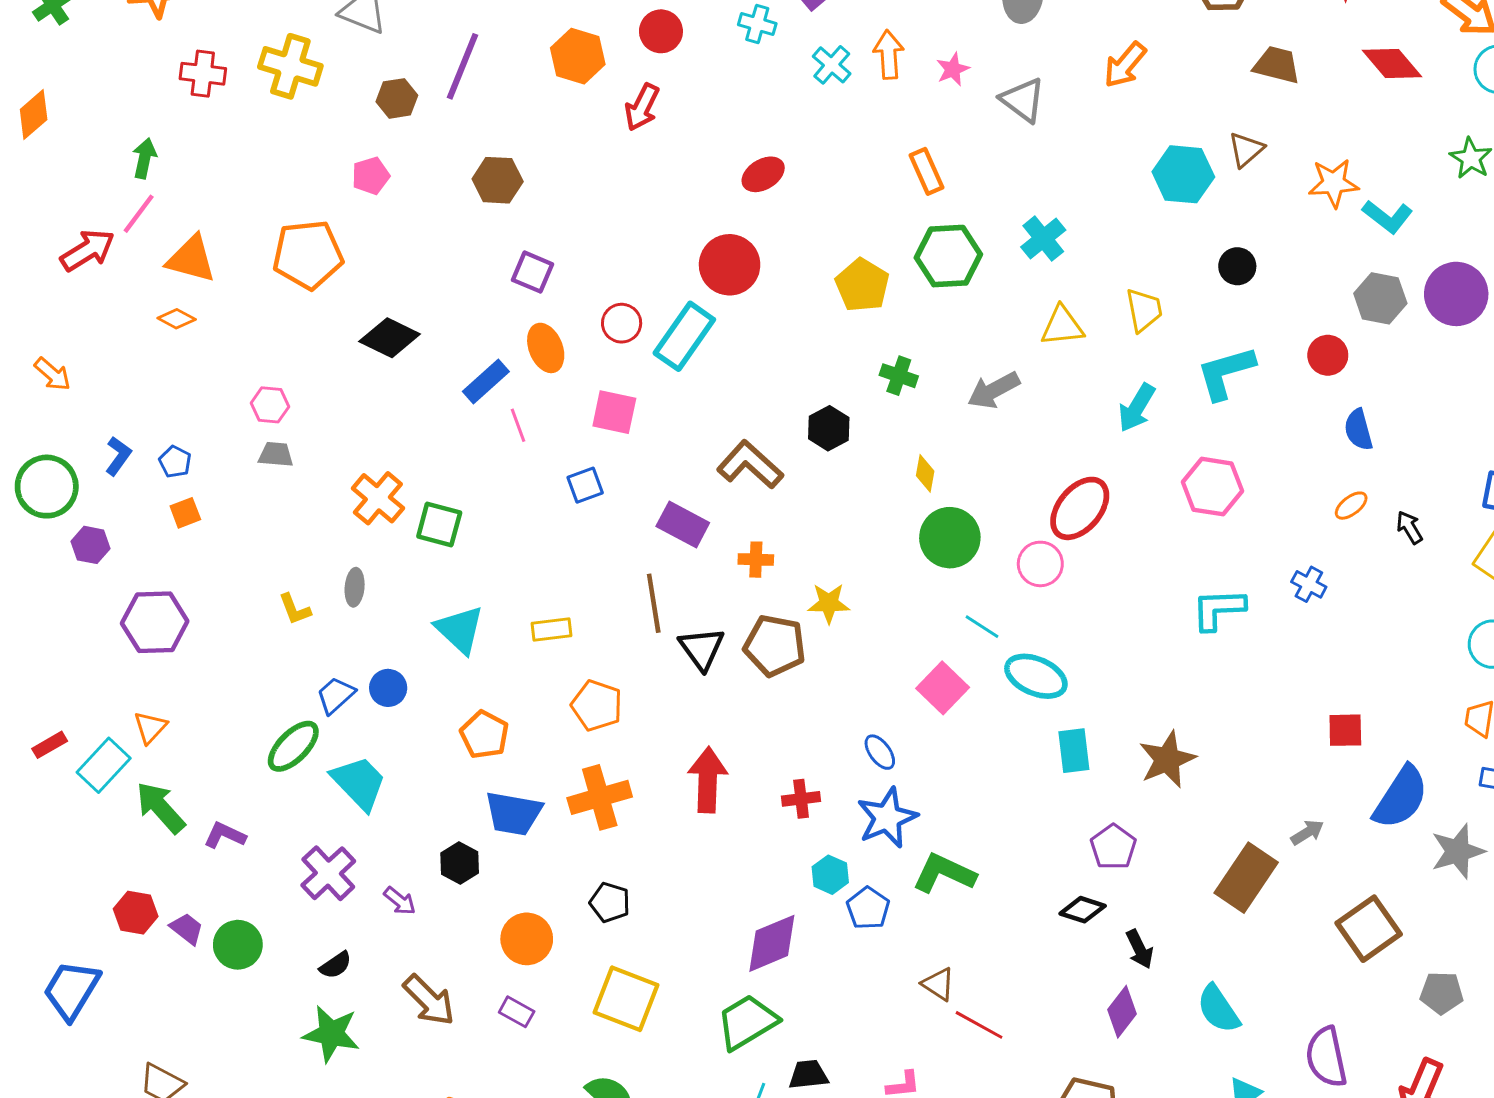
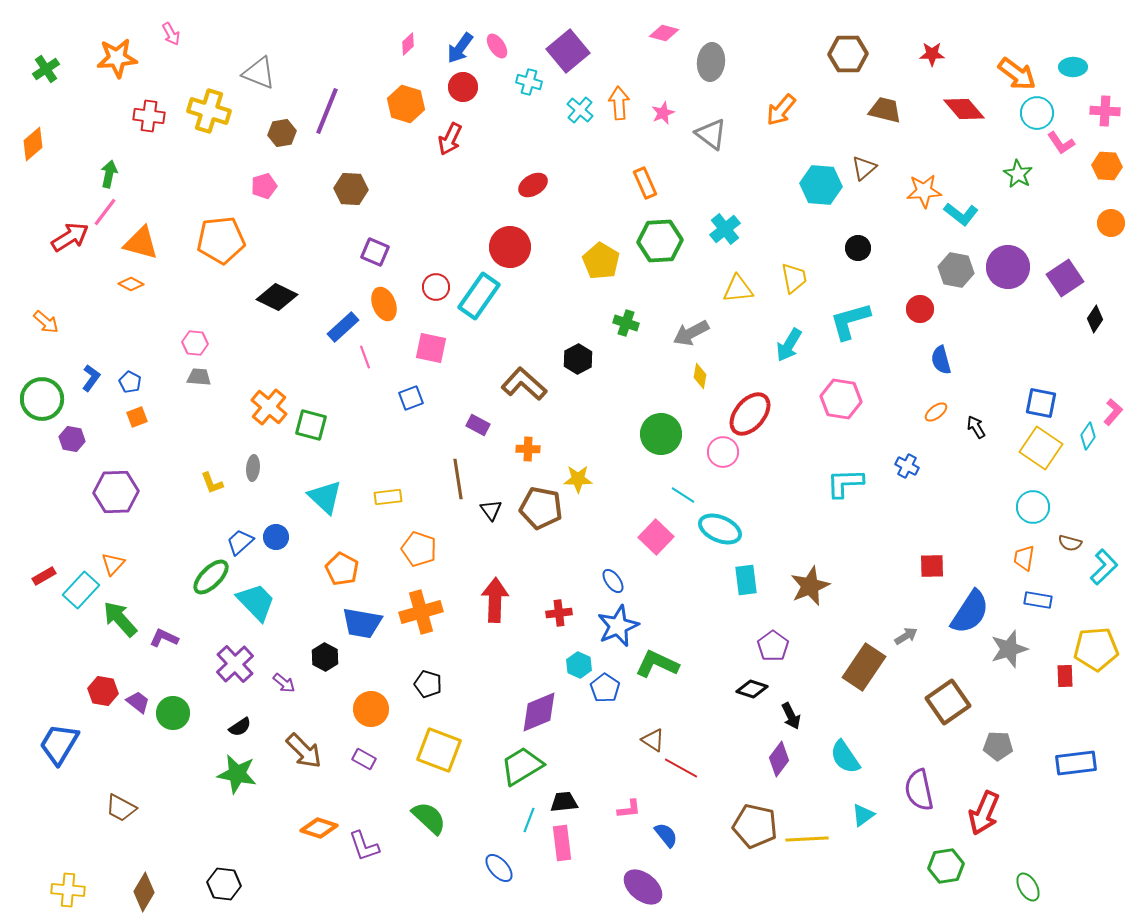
yellow diamond: (925, 473) -> (700, 376), moved
purple rectangle: (683, 525) -> (478, 425), size x0.7
black triangle: (702, 649) -> (491, 510), size x0.7

